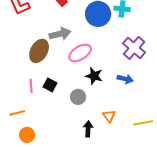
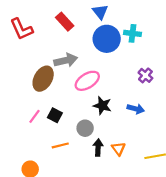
purple cross: (134, 48) -> (145, 75), size x0.6
pink line: (31, 86) -> (34, 116), turned 40
orange line: (17, 113) -> (60, 145), moved
black arrow: (88, 129) -> (98, 148), moved

